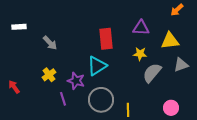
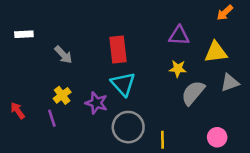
red rectangle: (106, 39) -> (118, 50), moved
cyan triangle: (97, 66) -> (123, 84), turned -40
purple line: (63, 99) -> (52, 118), moved

